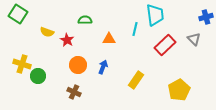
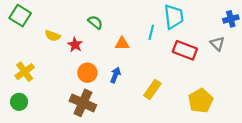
green semicircle: (85, 20) -> (95, 22), turned 40
red rectangle: (165, 45) -> (185, 50), turned 65
yellow cross: (22, 64) -> (25, 72), turned 36
green circle: (38, 76) -> (19, 102), moved
brown cross: (74, 92) -> (83, 103), size x1.6

